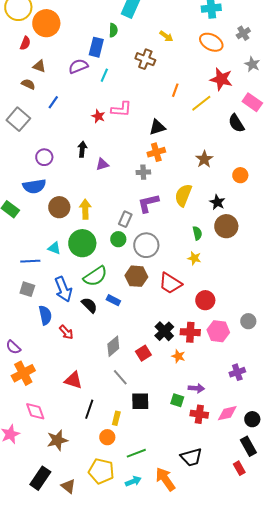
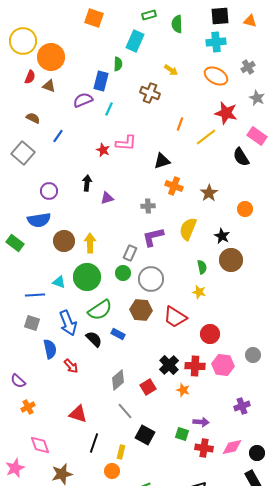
brown triangle: (39, 66) -> (49, 86), moved
orange cross: (156, 152) -> (174, 186), moved, turned 36
orange cross: (23, 373) -> (28, 407), size x0.6
black square: (140, 401) -> (145, 435), turned 30

